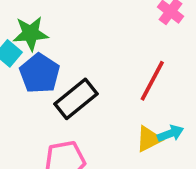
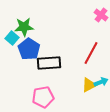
black rectangle: (76, 99) -> (49, 63), turned 35

